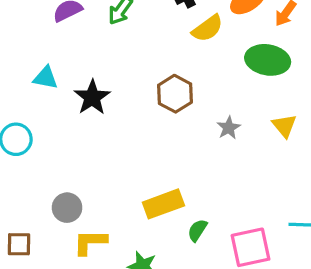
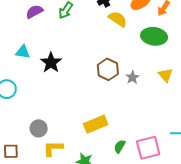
yellow semicircle: (208, 28) -> (118, 19), turned -108
brown hexagon: (175, 94) -> (108, 69), moved
green semicircle: (197, 230) -> (120, 146), moved

